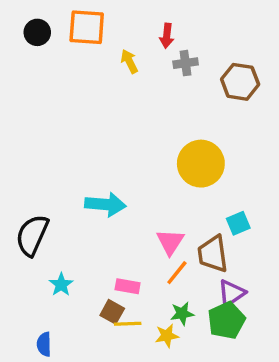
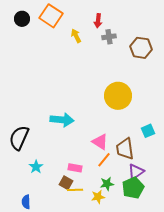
orange square: (87, 27) -> (51, 16), turned 30
cyan square: (238, 223) -> (148, 131), moved
pink triangle: (170, 242) -> (100, 142), turned -30

